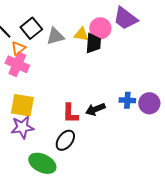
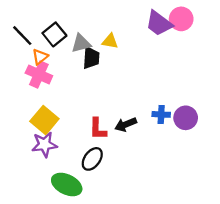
pink circle: (100, 28) -> (181, 19), moved
black trapezoid: (93, 43) -> (91, 58), moved
yellow square: (22, 105) -> (44, 120), turned 30

